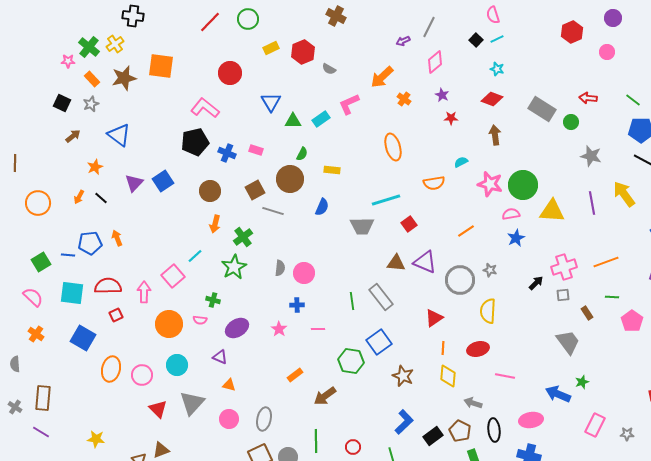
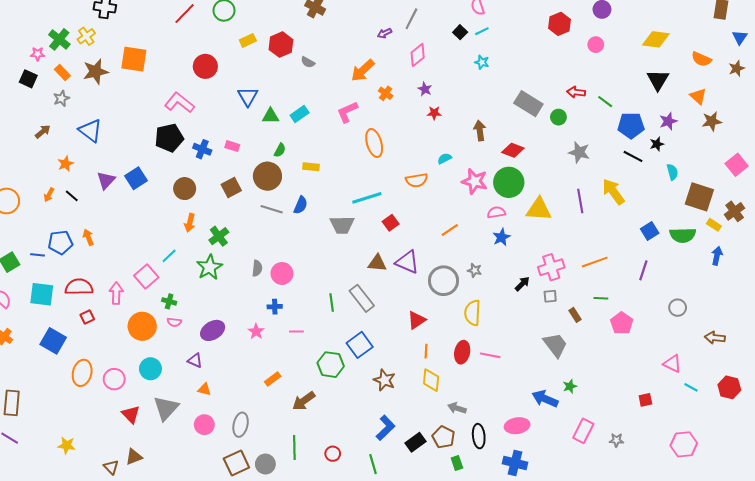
red diamond: (492, 99) -> (513, 150), moved
green line: (633, 100) -> (605, 102), moved
black square: (62, 103) -> (28, 79), moved
pink L-shape: (349, 104) -> (347, 112), moved
gray line: (273, 211) -> (272, 209), moved
green cross: (213, 300) -> (169, 301), moved
red ellipse: (478, 349) -> (462, 352), turned -65
pink line: (505, 376) -> (490, 355), moved

